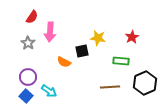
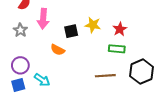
red star: (132, 37) -> (120, 29), moved
black square: (82, 51) -> (71, 31), moved
blue square: (26, 96) -> (18, 85), turned 32

